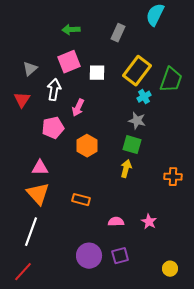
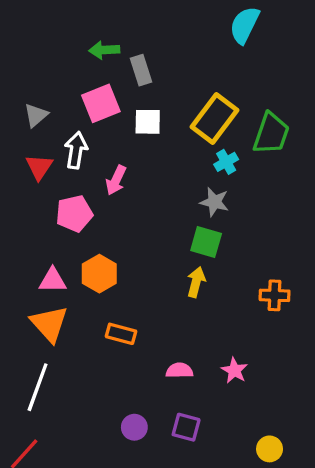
gray rectangle: (118, 33) -> (141, 70), moved, turned -42
red triangle: (22, 100) -> (39, 167), moved
orange hexagon: (87, 146) -> (99, 274), moved
purple circle: (89, 256) -> (134, 427), size x0.6
purple square: (120, 256) -> (186, 427), turned 30

